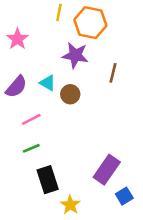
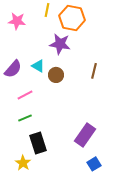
pink star: (17, 39) -> (17, 21), moved, turned -30
brown line: (113, 73) -> (94, 71), moved
blue square: (124, 196) -> (94, 164), moved
yellow star: (70, 205) -> (23, 163), moved

